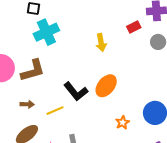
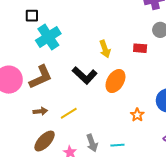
red rectangle: (134, 27) -> (140, 48), moved, turned 40
yellow arrow: (101, 42) -> (105, 49), moved
black L-shape: (76, 91) -> (85, 75), moved

